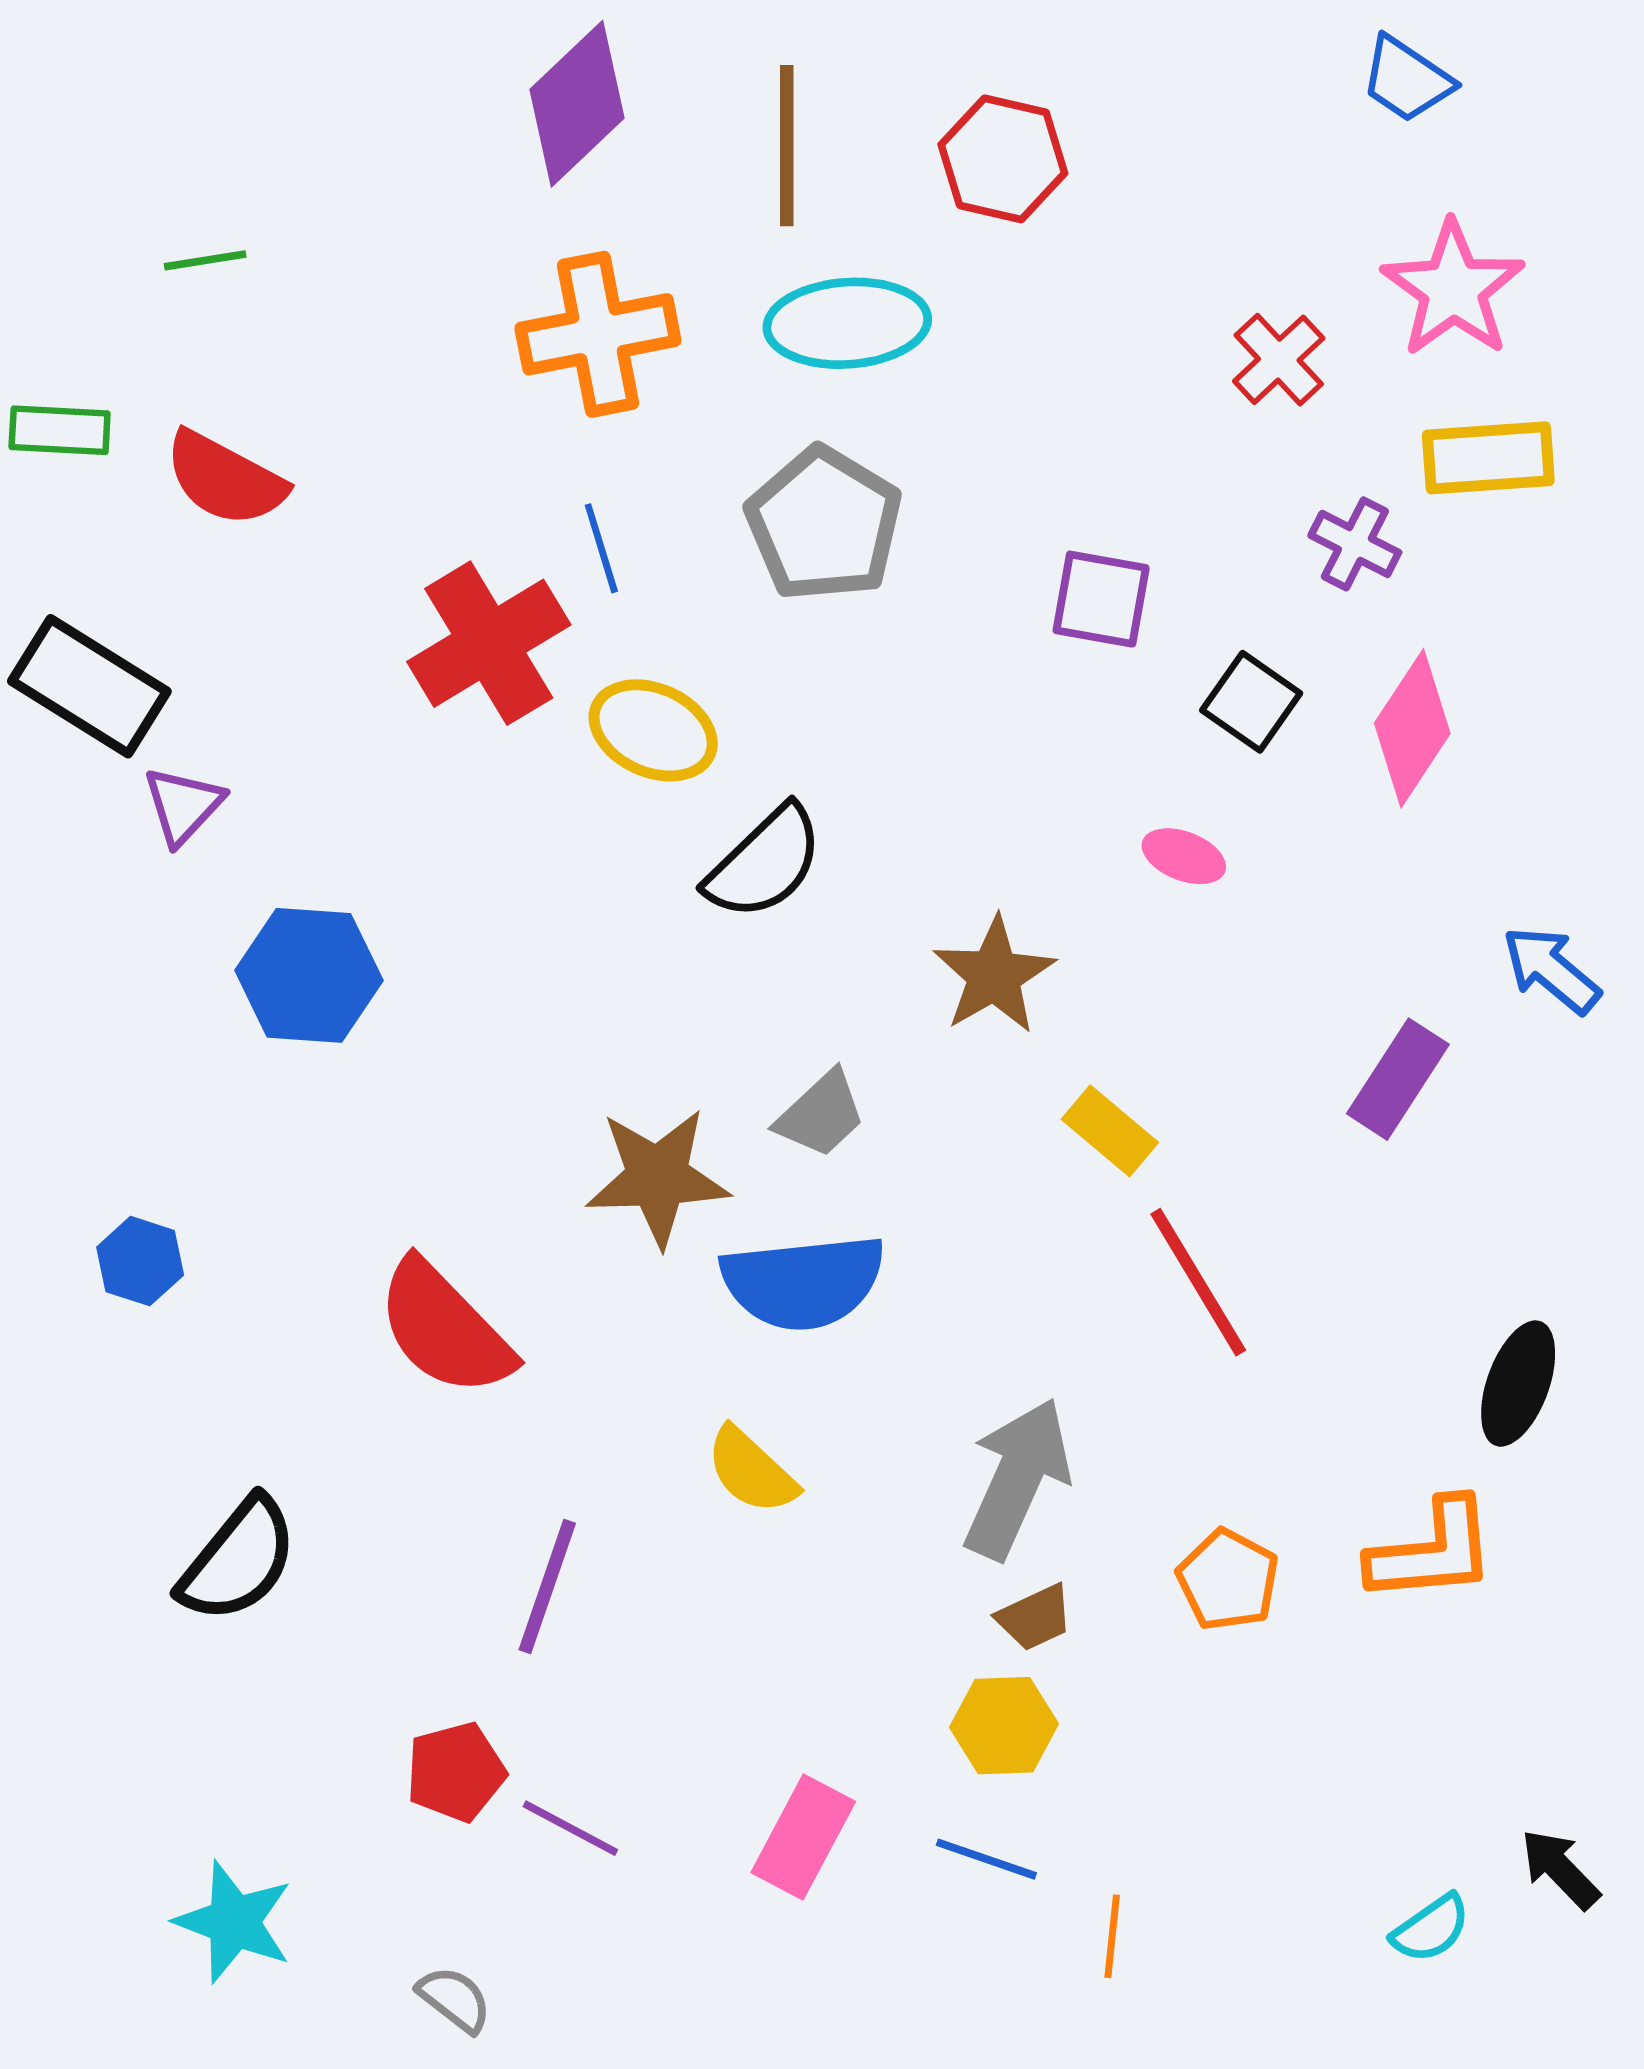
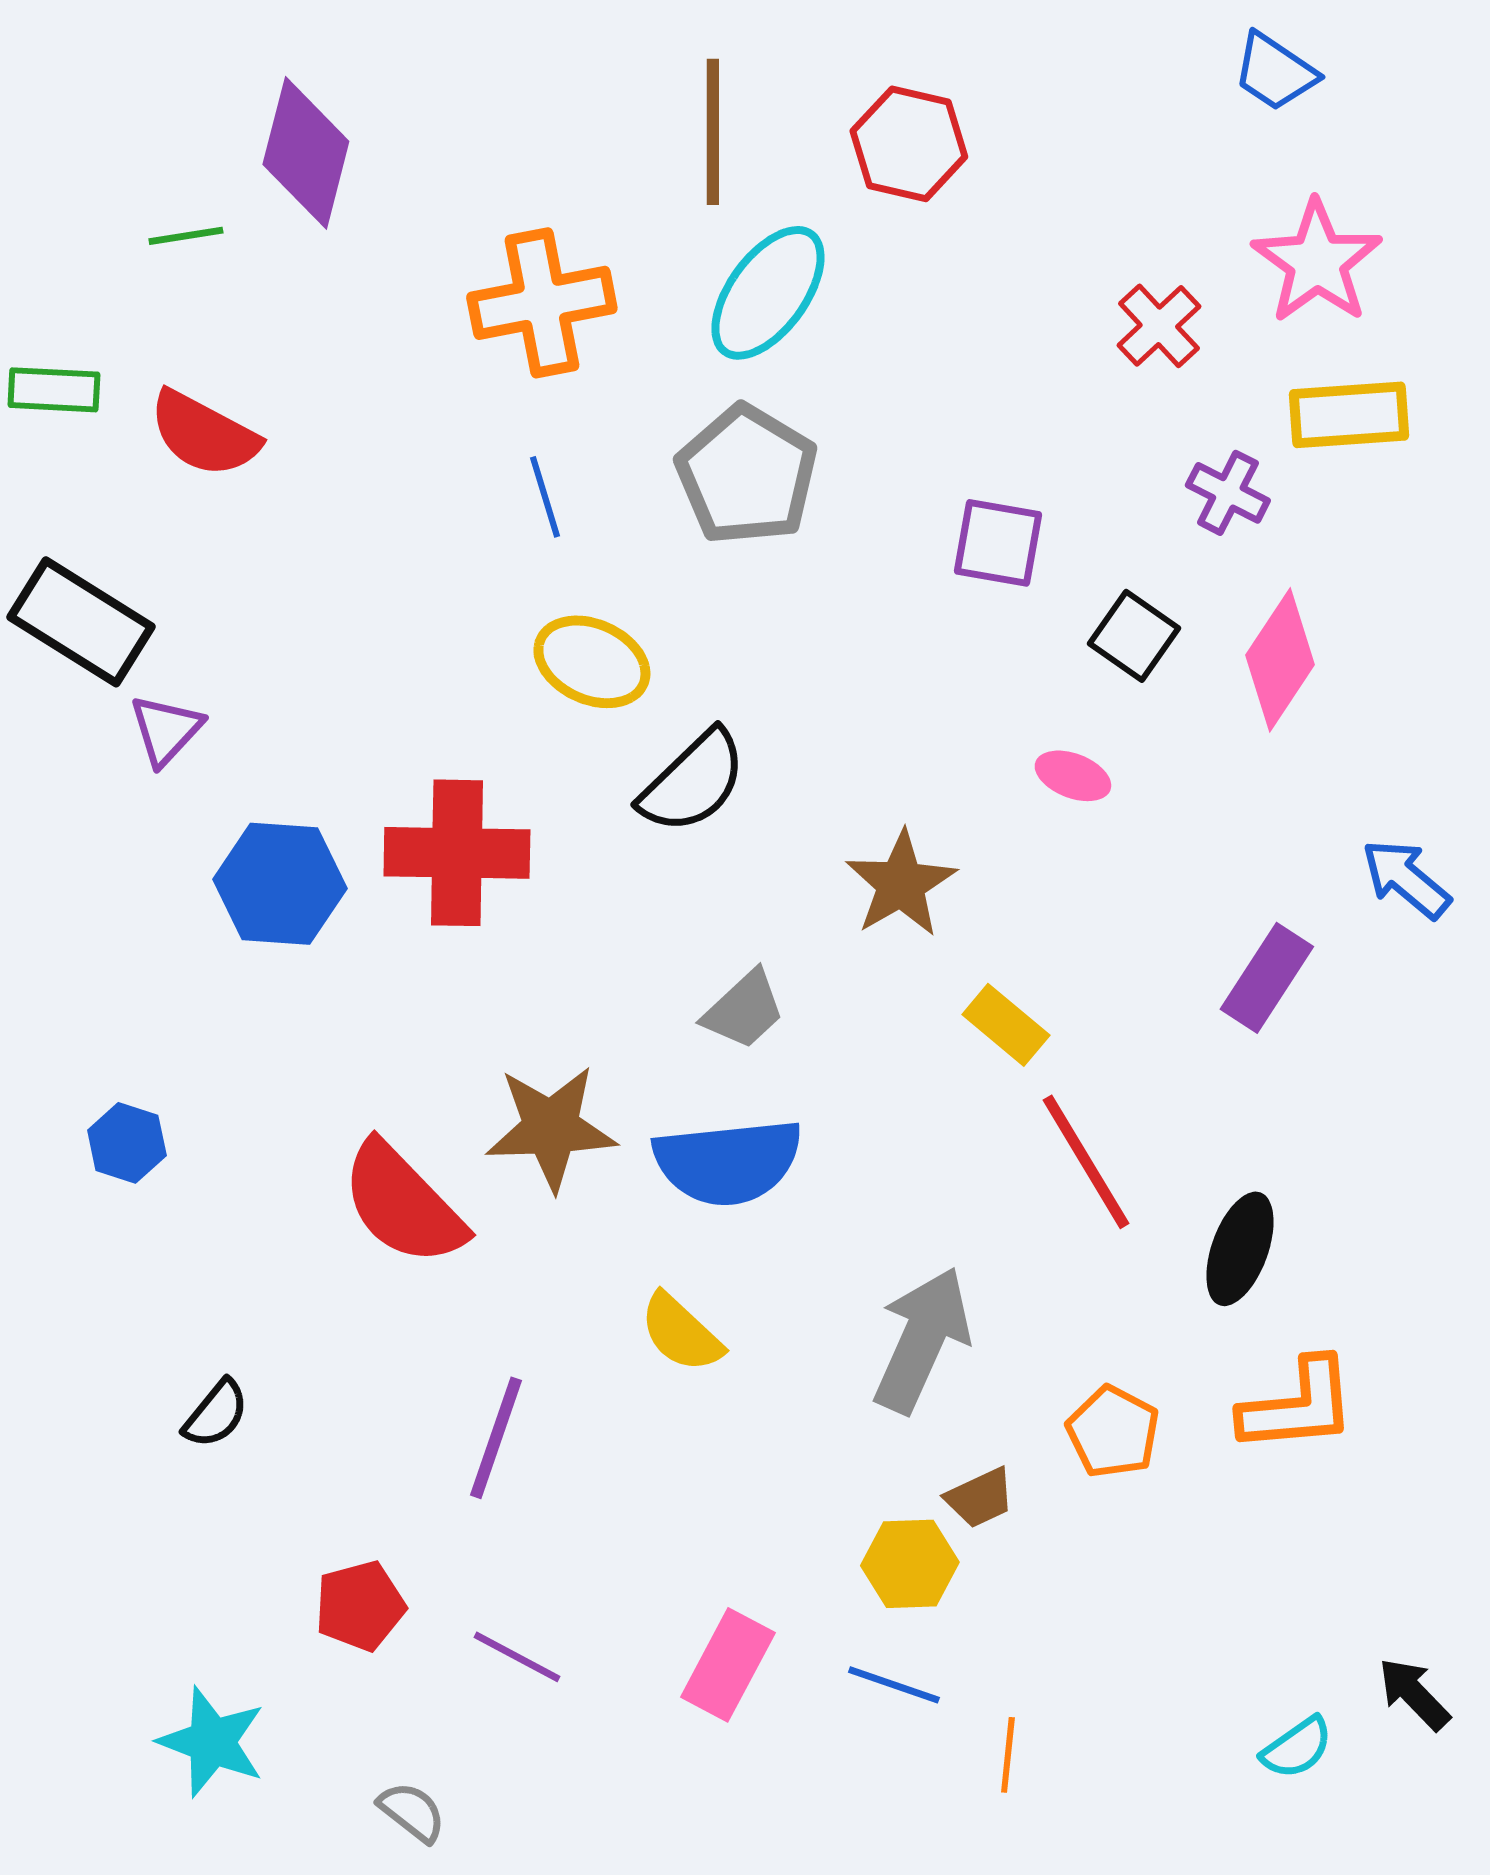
purple diamond: (577, 104) -> (306, 153), moved, turned -32
cyan ellipse: (847, 323) -> (768, 293), turned -50
red cross: (489, 643) -> (457, 853), moved, turned 32
brown star: (658, 1177) -> (551, 1128), moved
black ellipse: (1518, 1384) -> (1240, 1249), moved
black semicircle: (238, 1560) -> (216, 1414), size x0.6
brown trapezoid: (1035, 1617) -> (980, 1498), moved
red pentagon: (456, 1772) -> (360, 1606), moved

